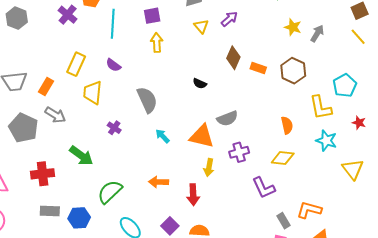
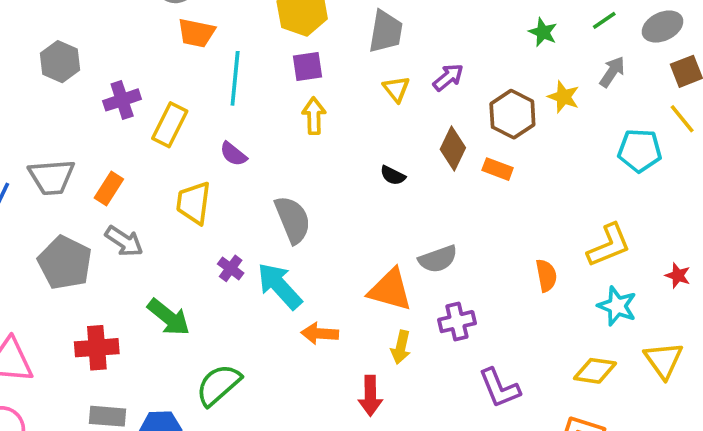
purple cross: (68, 15) -> (122, 100), moved, turned 30
gray arrow: (317, 33) -> (612, 72), moved
yellow rectangle: (76, 64) -> (170, 125), moved
brown hexagon: (293, 71) -> (512, 114), moved
black semicircle: (200, 84) -> (393, 175), moved
cyan pentagon: (345, 85) -> (640, 150), moved, turned 30
yellow L-shape: (321, 108) -> (609, 245), turned -104
cyan arrow: (163, 136) -> (280, 286), moved, size x1.8
yellow diamond: (283, 158) -> (595, 371), moved
orange arrow: (158, 182) -> (320, 334), moved

